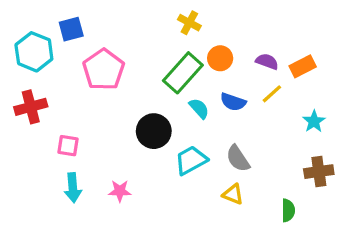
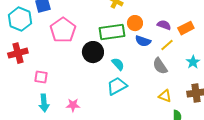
green rectangle: (183, 73) -> (112, 32), turned 40
blue semicircle: (233, 102) -> (143, 41), moved
cyan semicircle: (199, 108) -> (118, 64), moved
black circle: (154, 131) -> (93, 52), moved
gray semicircle: (238, 159) -> (160, 66), moved
yellow triangle: (233, 194) -> (165, 96), moved

